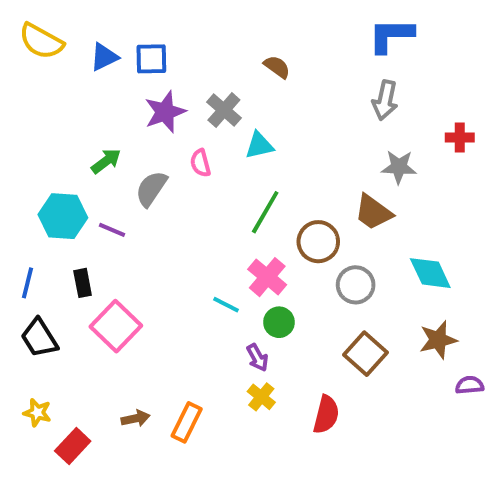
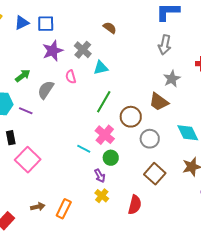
gray star: (399, 167) -> (172, 79), turned -30

